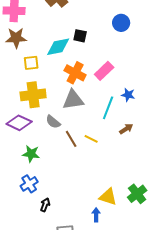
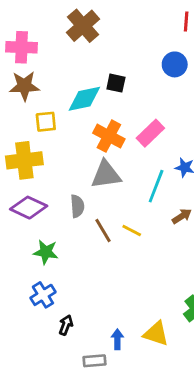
yellow cross: (33, 95) -> (24, 160), moved
gray semicircle: (53, 122) -> (77, 206), turned -133
yellow triangle: (108, 197) -> (156, 334), moved
blue arrow: (96, 215) -> (117, 339), moved

